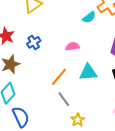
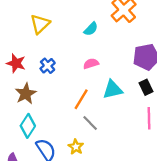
cyan semicircle: (89, 17) -> (91, 29), moved
yellow star: (78, 120) -> (76, 147), moved

